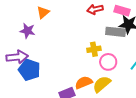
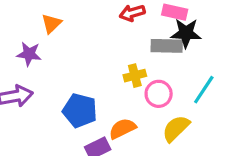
blue pentagon: (29, 70) -> (80, 111), moved
yellow semicircle: (102, 84) -> (176, 128), moved

